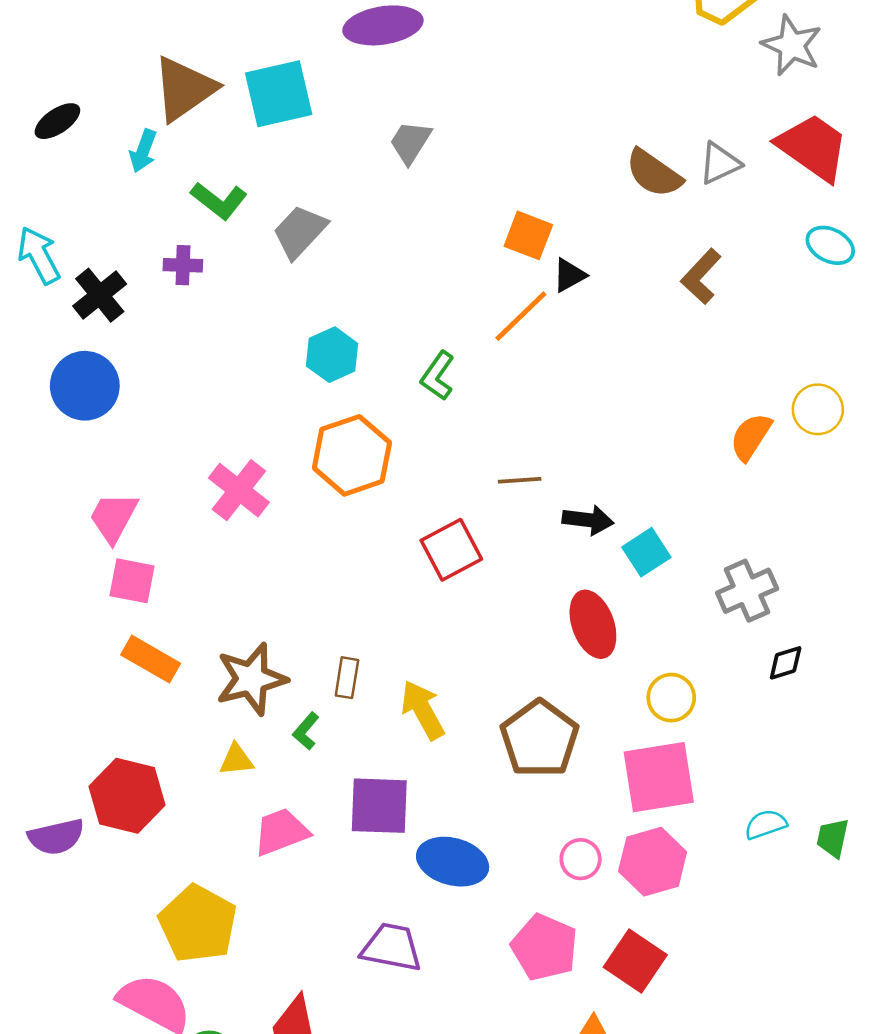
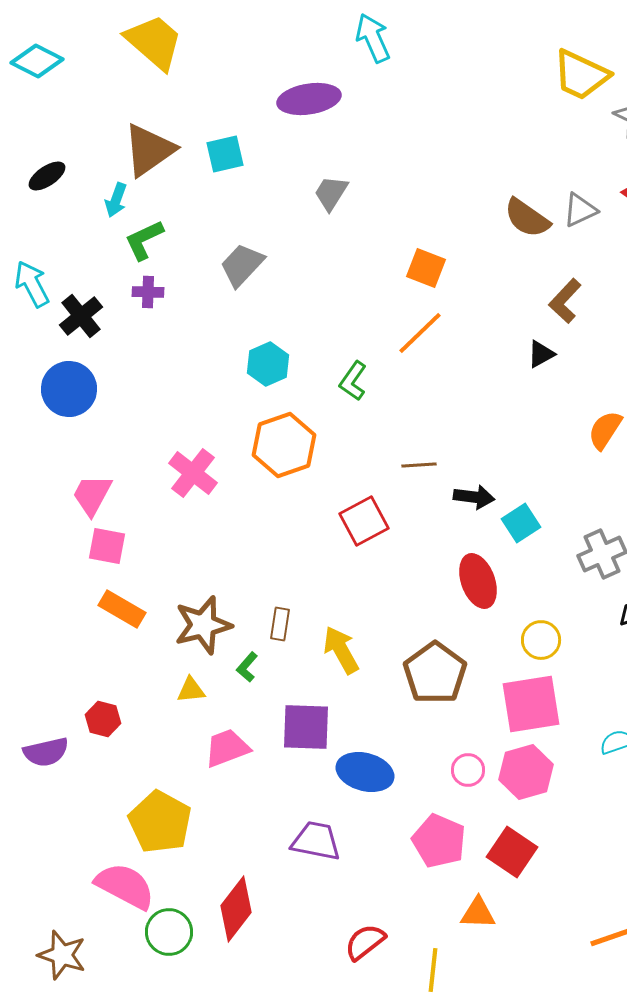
cyan square: (279, 94) -> (225, 154), size x0.7
green L-shape: (219, 201) -> (144, 240), moved, turned 117
black triangle: (569, 275) -> (541, 354), moved
red hexagon: (127, 796) -> (103, 719), size x0.6

